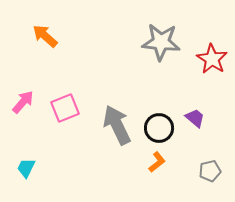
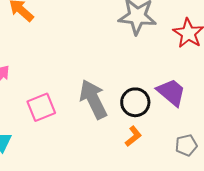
pink square: (65, 108) -> (41, 107), moved
purple trapezoid: (195, 118) -> (171, 92), size x1.5

